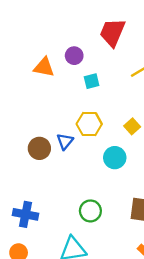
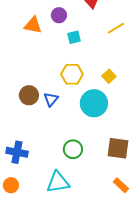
blue triangle: (65, 141) -> (51, 99), moved
cyan circle: (115, 158) -> (94, 103), size x1.4

